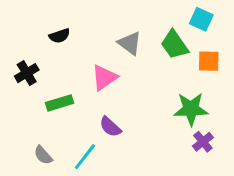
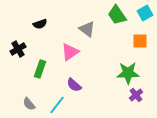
cyan square: (201, 19) -> (145, 13), moved, turned 35
green trapezoid: (174, 45) -> (117, 15), moved
green rectangle: (60, 103) -> (40, 69), turned -54

